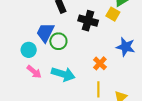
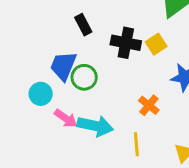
yellow square: (113, 14) -> (156, 44), moved, turned 32
pink arrow: (34, 72) -> (66, 118), moved
yellow line: (98, 89) -> (136, 144), moved

